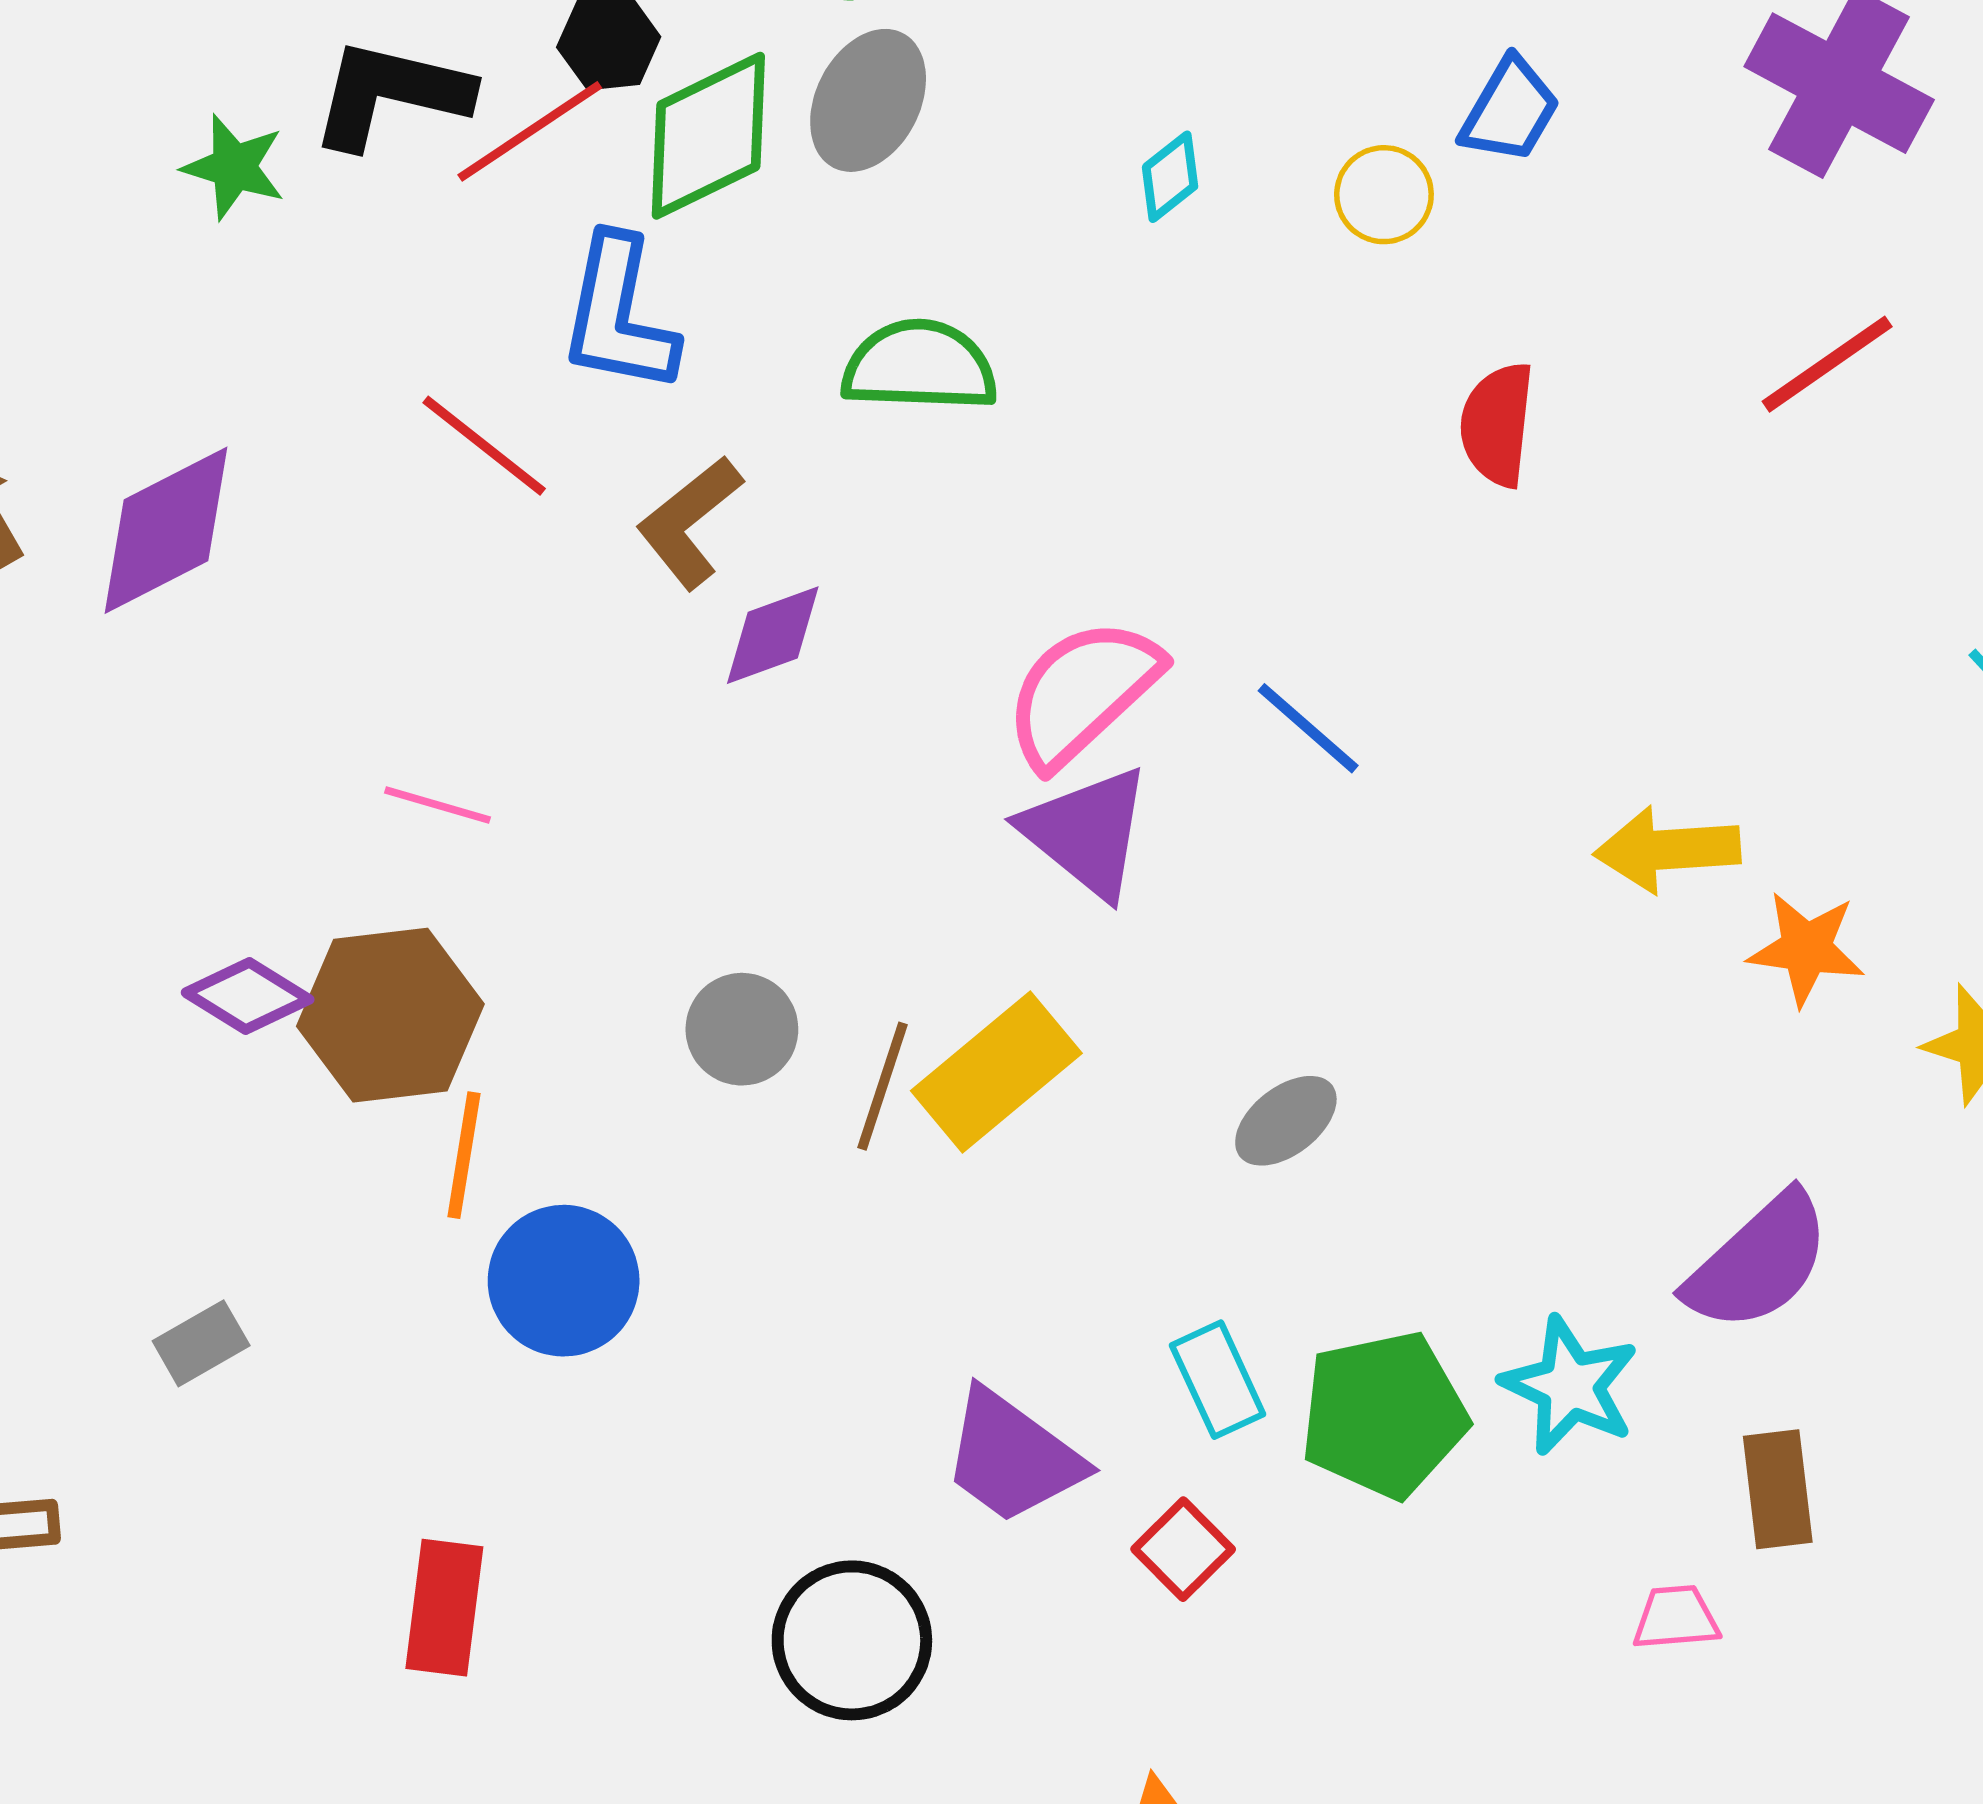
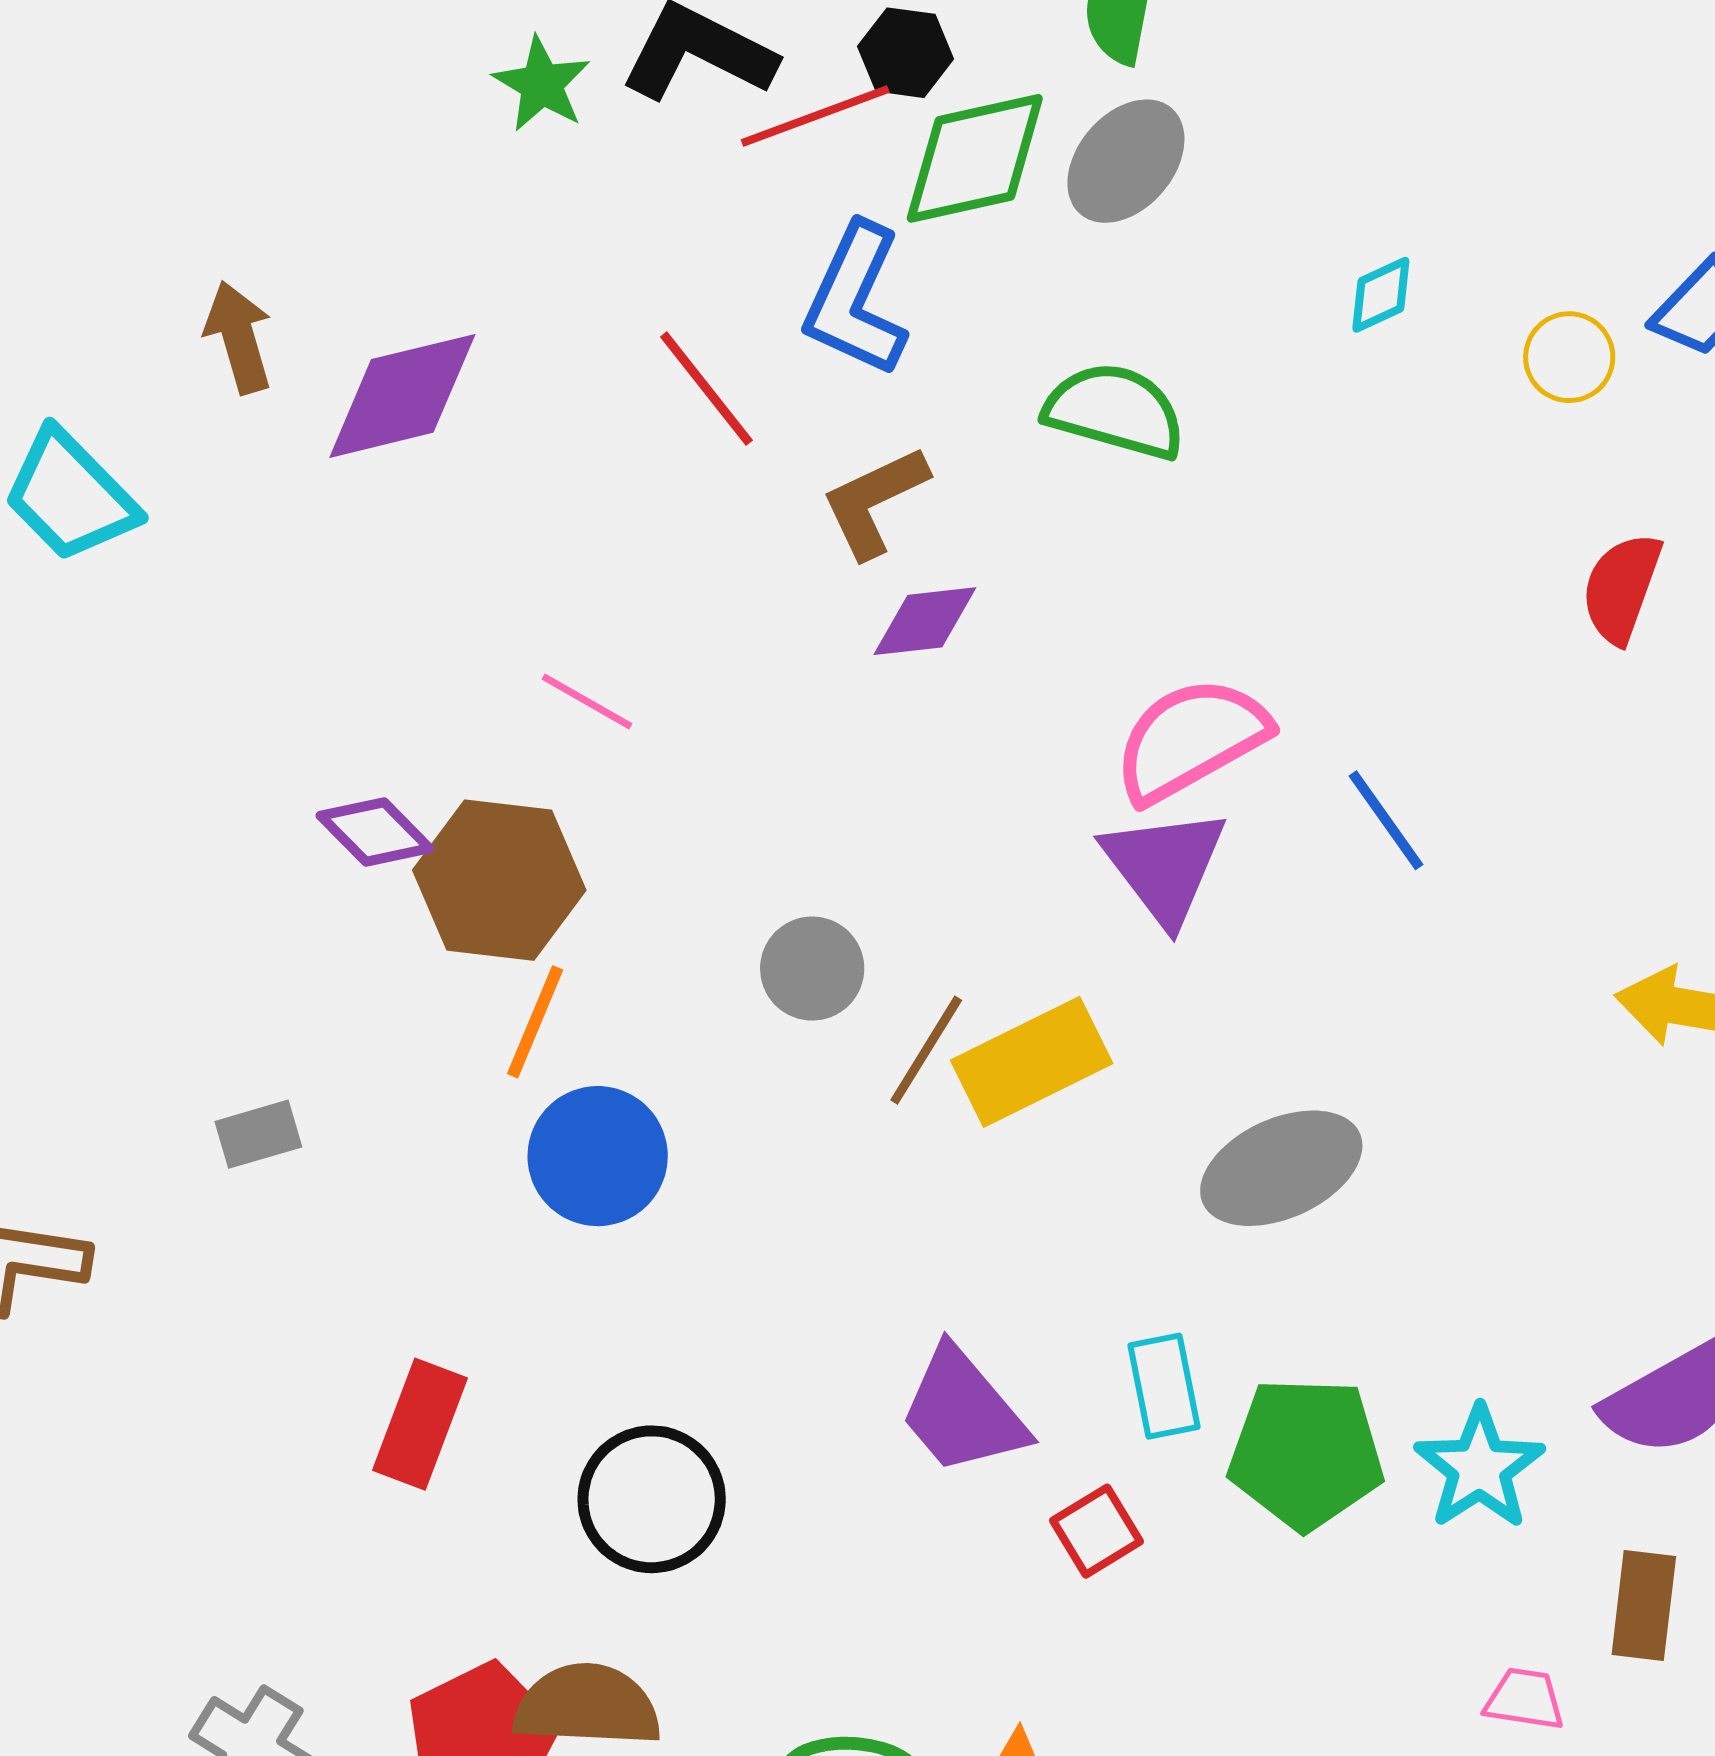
gray ellipse: (1286, 1121) -> (1281, 1168), size x1.6
black circle: (852, 1640) -> (652, 1499), moved

